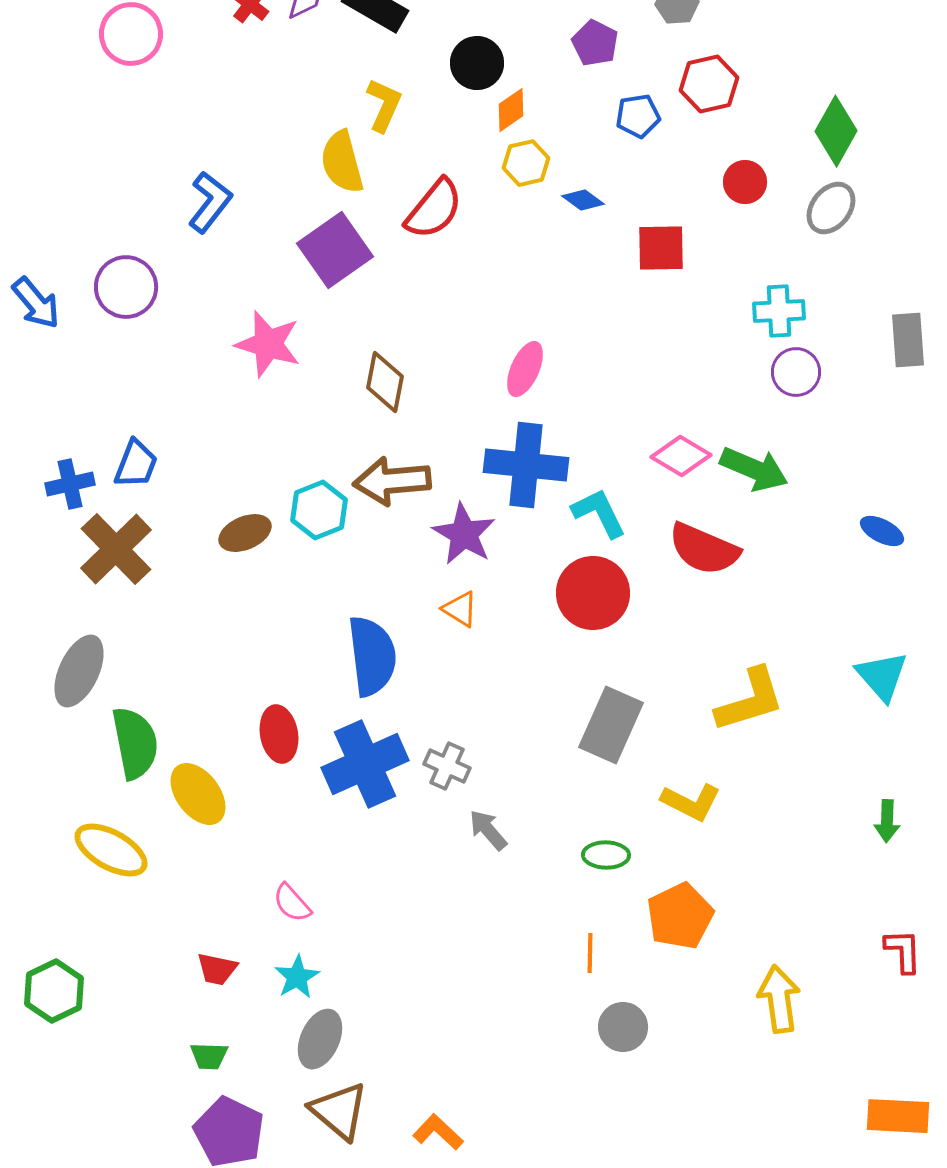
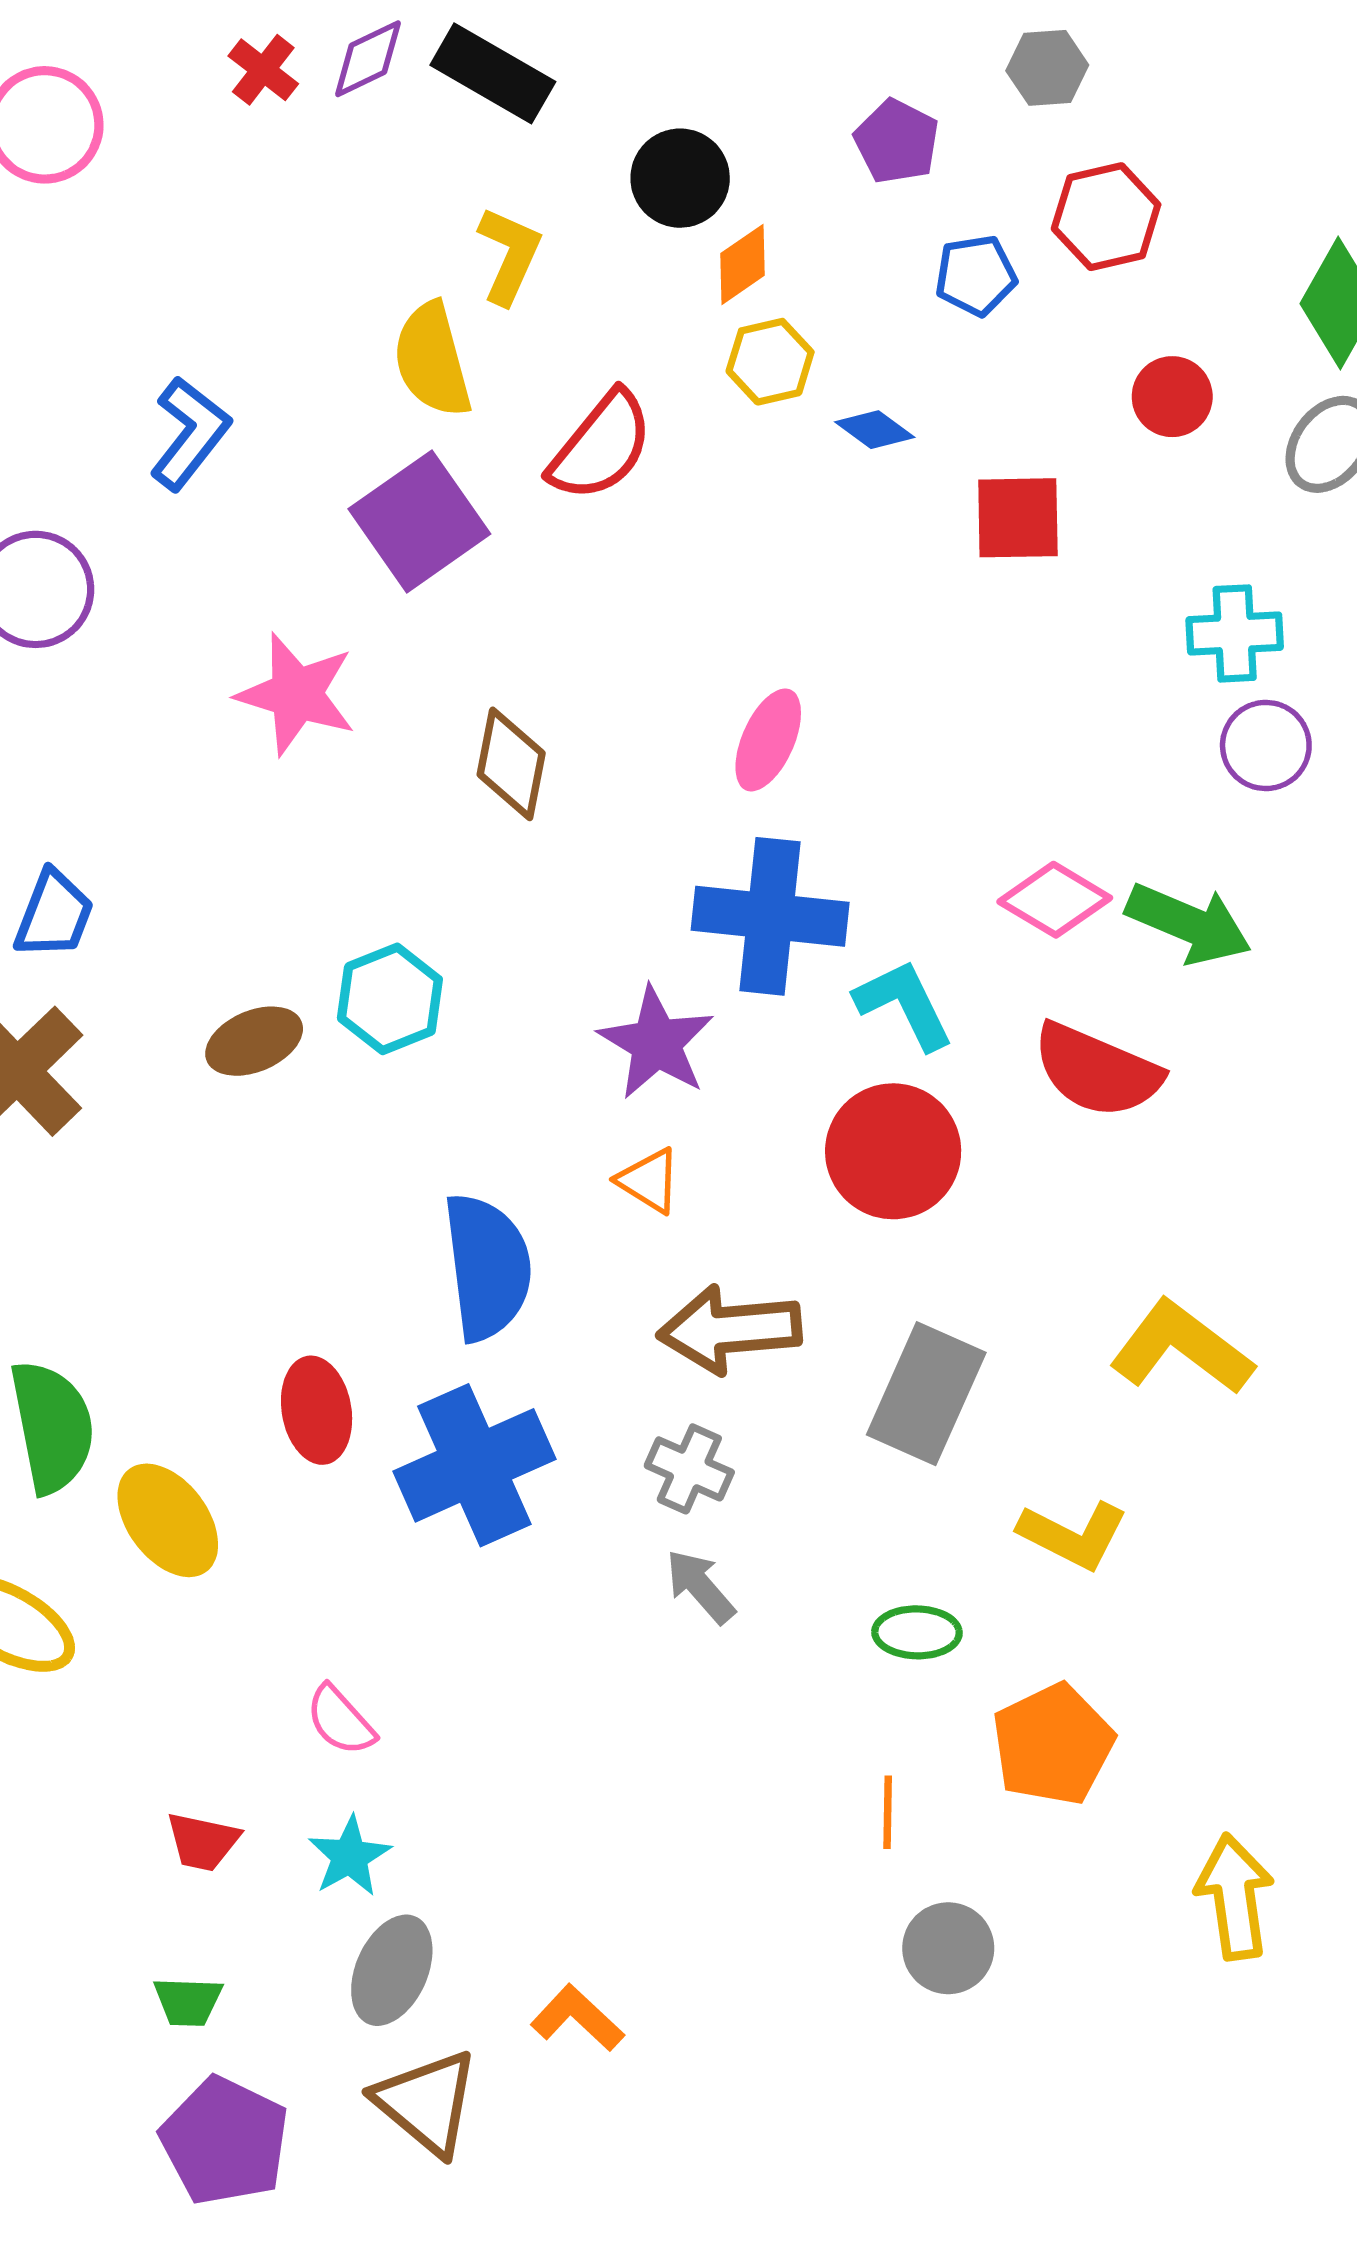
brown arrow: (392, 481) -> (730, 1329), moved
yellow L-shape: (750, 700) -> (1181, 1348), turned -126
gray cross: (447, 766) -> (689, 1469), moved
orange L-shape: (438, 1132) -> (577, 2018), moved

